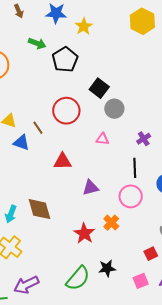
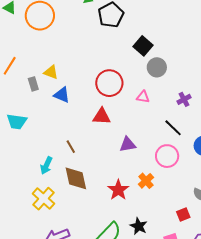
red circle: (66, 111) -> (109, 83), moved
brown line: (38, 128) -> (71, 147), moved
black line: (135, 168) -> (173, 128), turned -48
brown diamond: (39, 209) -> (76, 178), moved
black star: (107, 268) -> (139, 226), turned 30

